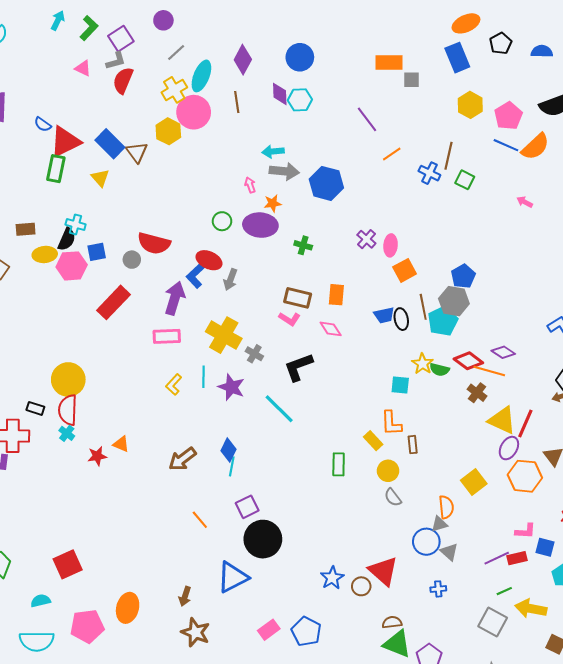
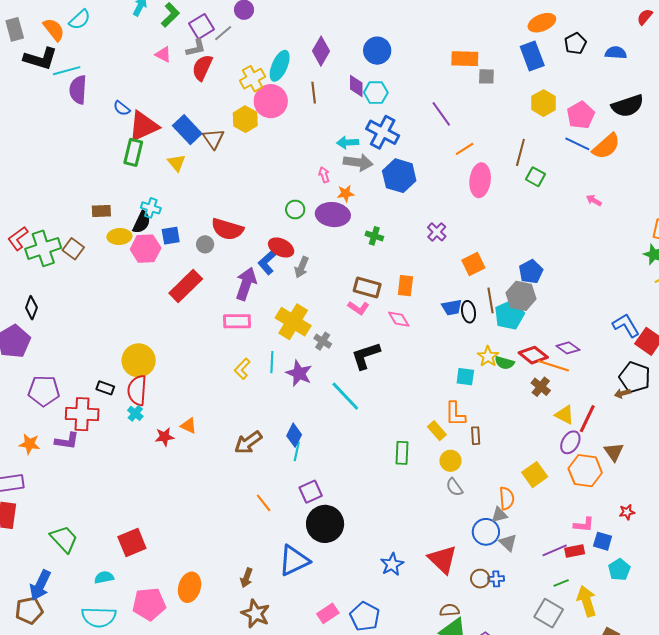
gray line: (176, 52) -> (223, 33), moved
blue cross: (429, 173) -> (383, 132), moved, size x1.5
pink ellipse: (391, 245) -> (480, 180), moved, size x1.5
yellow triangle: (502, 420) -> (565, 415), size x0.7
brown circle: (361, 586) -> (480, 579), moved
yellow arrow: (531, 609) -> (587, 601), turned 60

